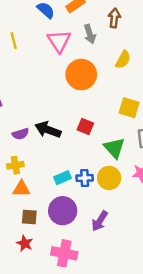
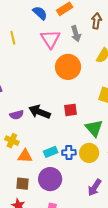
red square: (85, 126) -> (70, 110), turned -32
yellow cross: (15, 165) -> (12, 141), turned 32
orange triangle: (21, 189) -> (25, 156), moved
purple arrow: (100, 221) -> (95, 188), moved

